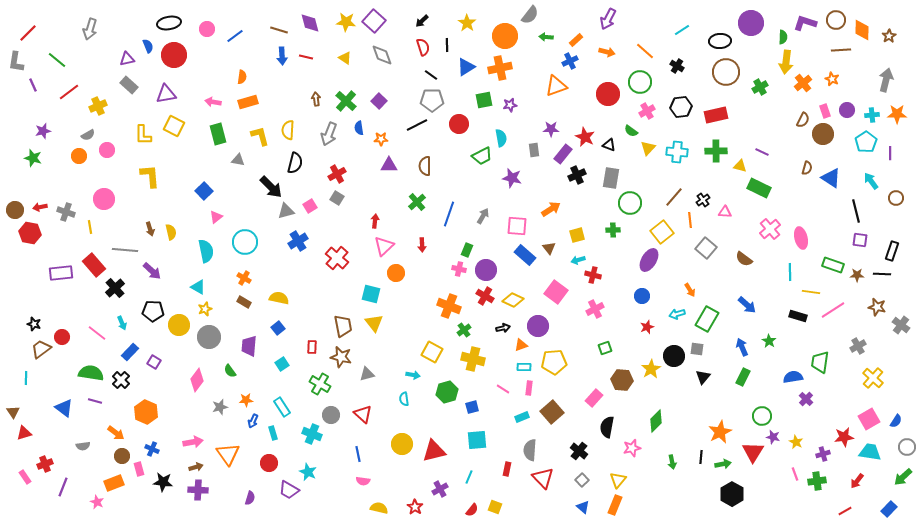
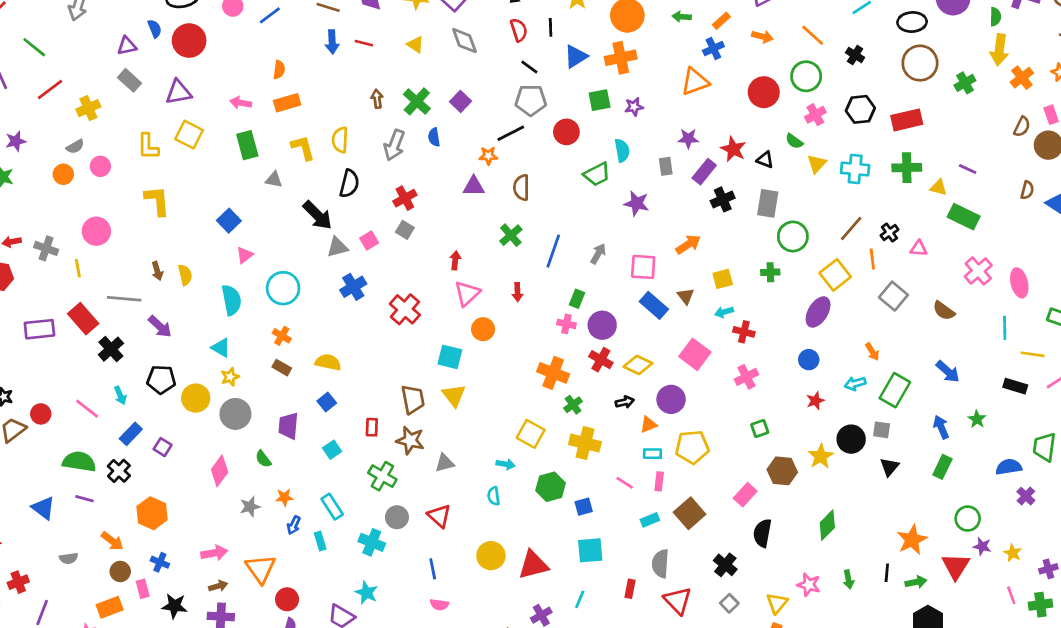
orange star: (381, 139) -> (488, 156), moved
pink star: (632, 448) -> (809, 585), moved, turned 30
red circle: (269, 463) -> (287, 599), moved

